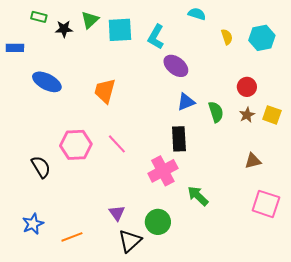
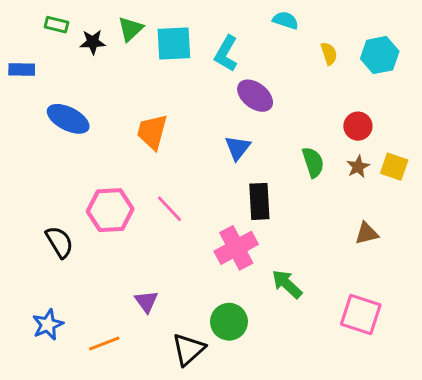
blue triangle: (186, 102) -> (238, 148), moved, turned -30
pink square: (266, 204) -> (361, 314), moved
purple triangle: (117, 213) -> (146, 301), moved

